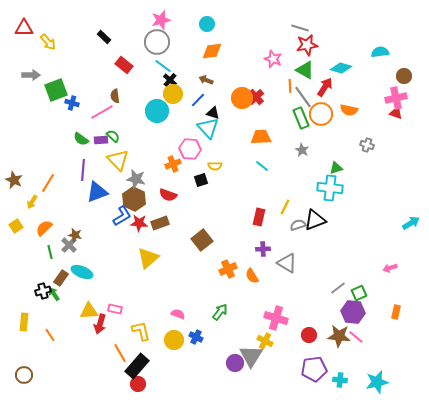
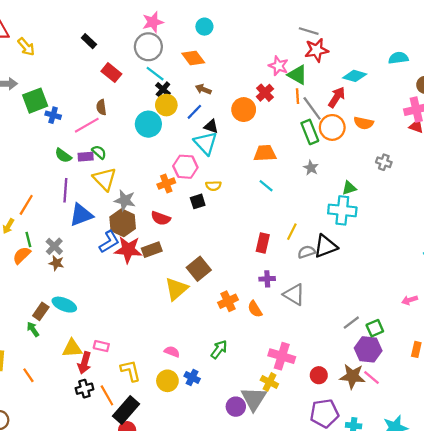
orange diamond: (212, 51) -> (193, 58), moved, turned 60
green triangle: (305, 70) -> (297, 75), moved
red cross: (256, 97) -> (265, 93), moved
red star: (139, 223) -> (128, 250), size x1.4
gray cross: (69, 245) -> (54, 246), moved
green line: (50, 252) -> (28, 240), moved
yellow triangle: (148, 258) -> (176, 289), moved
black cross: (43, 291) -> (84, 389), moved

